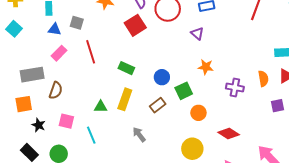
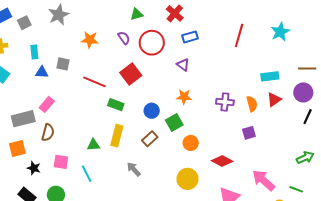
red square: (135, 25) -> (131, 74), moved
red line: (91, 52) -> (95, 82), moved, turned -45
pink rectangle: (59, 53) -> (47, 104), moved
orange star: (206, 67) -> (184, 97), moved
purple cross: (235, 88) -> (225, 102), moved
purple square: (278, 106) -> (249, 133), moved

